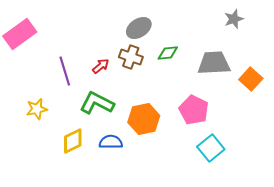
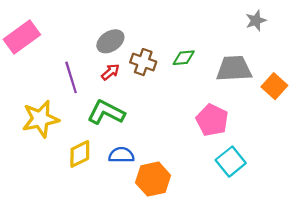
gray ellipse: (139, 28) -> (110, 41), moved
yellow star: (37, 109) -> (40, 119), size x1.6
orange hexagon: (144, 119) -> (153, 179), moved

